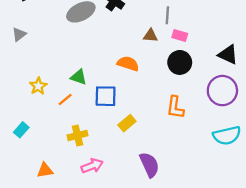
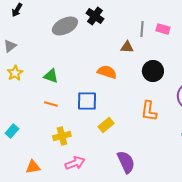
pink rectangle: (180, 35) -> (163, 29), moved
green triangle: (79, 77) -> (51, 76), moved
yellow star: (38, 86) -> (15, 73), moved
orange line: (65, 100) -> (51, 104), turned 56

